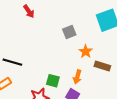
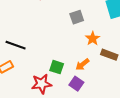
orange arrow: (77, 77) -> (82, 64), turned 32

